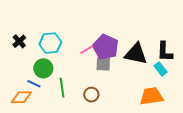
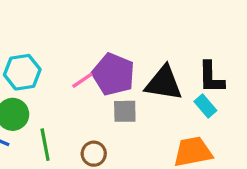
gray square: (103, 64) -> (125, 111), moved

